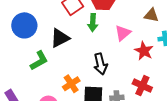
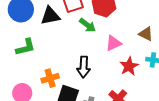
green arrow: (93, 23) -> (87, 25), turned -72
black triangle: (60, 38) -> (50, 16), moved

